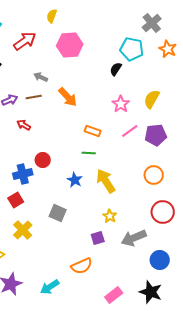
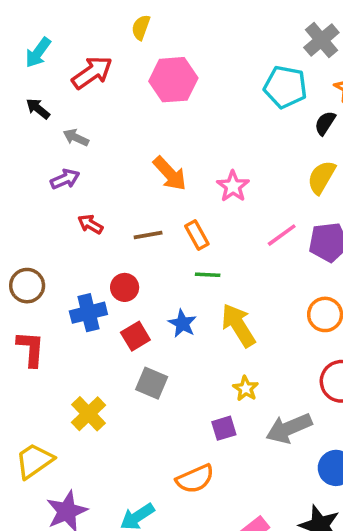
black semicircle: (116, 69) -> (325, 123), moved
gray arrow: (41, 77) -> (76, 138), moved
brown line: (34, 97) -> (148, 235), moved
pink star: (121, 104) -> (233, 186), moved
orange rectangle: (93, 131) -> (197, 235), moved, turned 42
red square: (16, 200) -> (135, 336), moved

